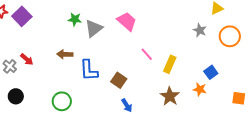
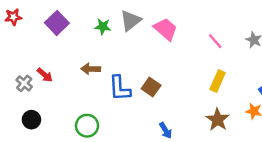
purple square: (22, 16) -> (57, 23), moved
gray triangle: (94, 28) -> (131, 21), moved
pink line: (147, 54) -> (215, 41), moved
brown square: (119, 80) -> (151, 87), moved

